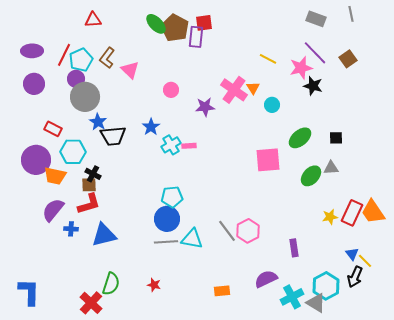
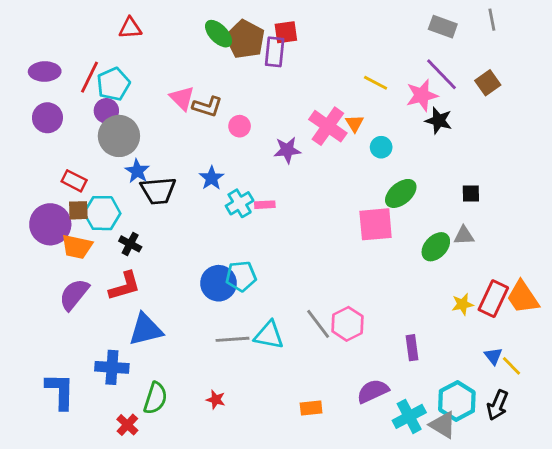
brown L-shape: (107, 58) -> (207, 107), moved, turned -110
green ellipse: (300, 138) -> (401, 193), moved
brown square: (89, 185) -> (78, 210), moved
blue circle: (167, 219) -> (219, 283), moved
blue cross: (71, 229) -> (112, 367), moved, size x1.6
black arrow: (355, 277) -> (498, 405), moved
blue L-shape: (29, 292) -> (60, 391), moved
red cross: (91, 303) -> (127, 425), size x0.7

